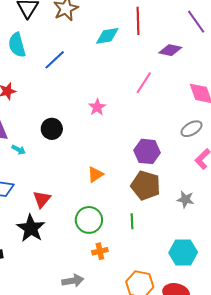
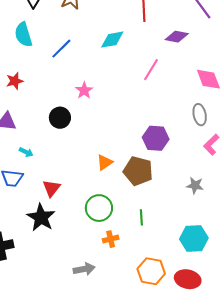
cyan diamond: (107, 36) -> (112, 40), moved
pink star: (97, 107) -> (84, 90), moved
gray ellipse: (191, 129) -> (200, 115), turned -70
cyan arrow: (19, 150) -> (26, 152), moved
brown pentagon: (146, 185) -> (138, 171), moved
green line: (132, 221) -> (141, 217), moved

